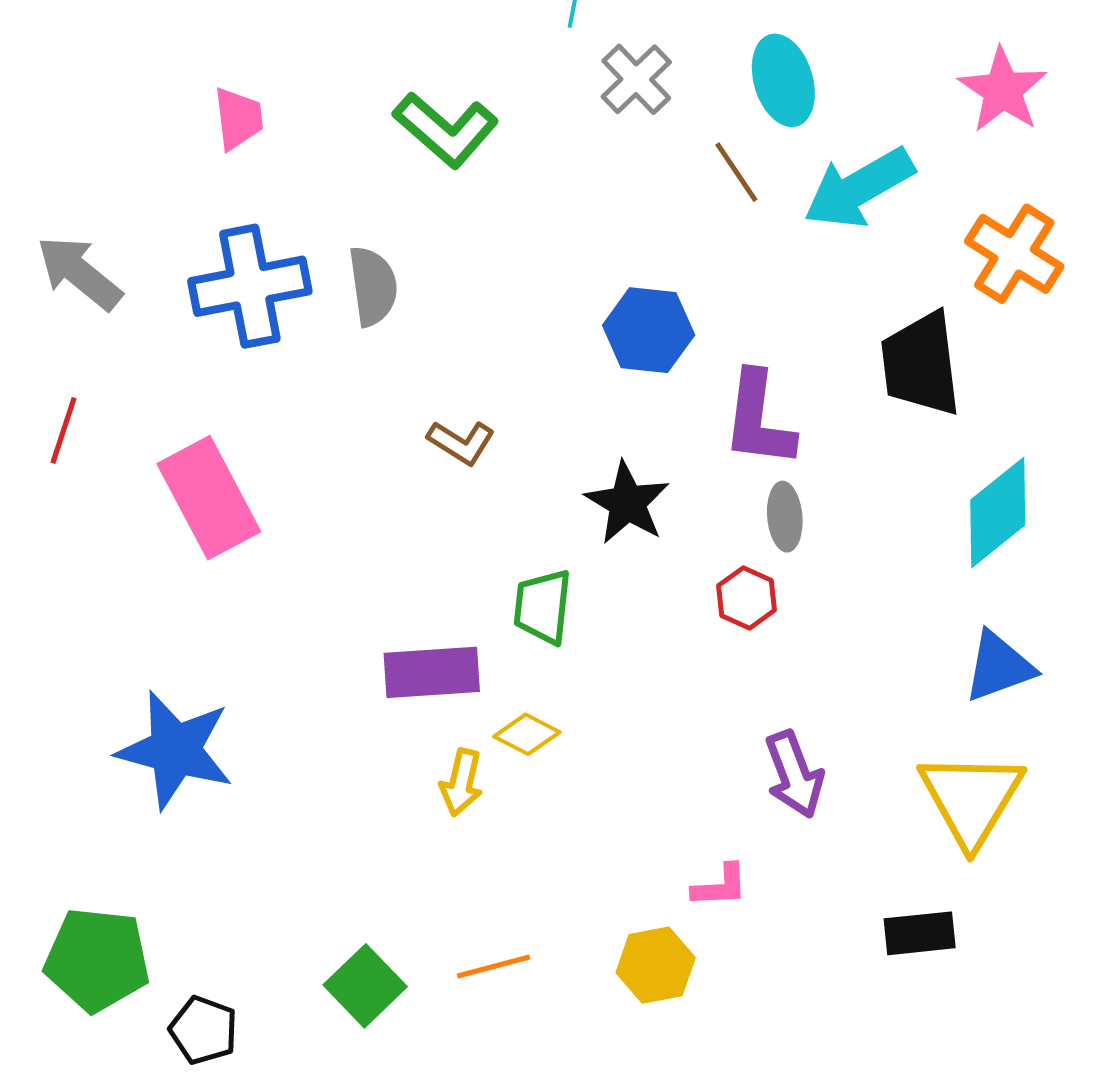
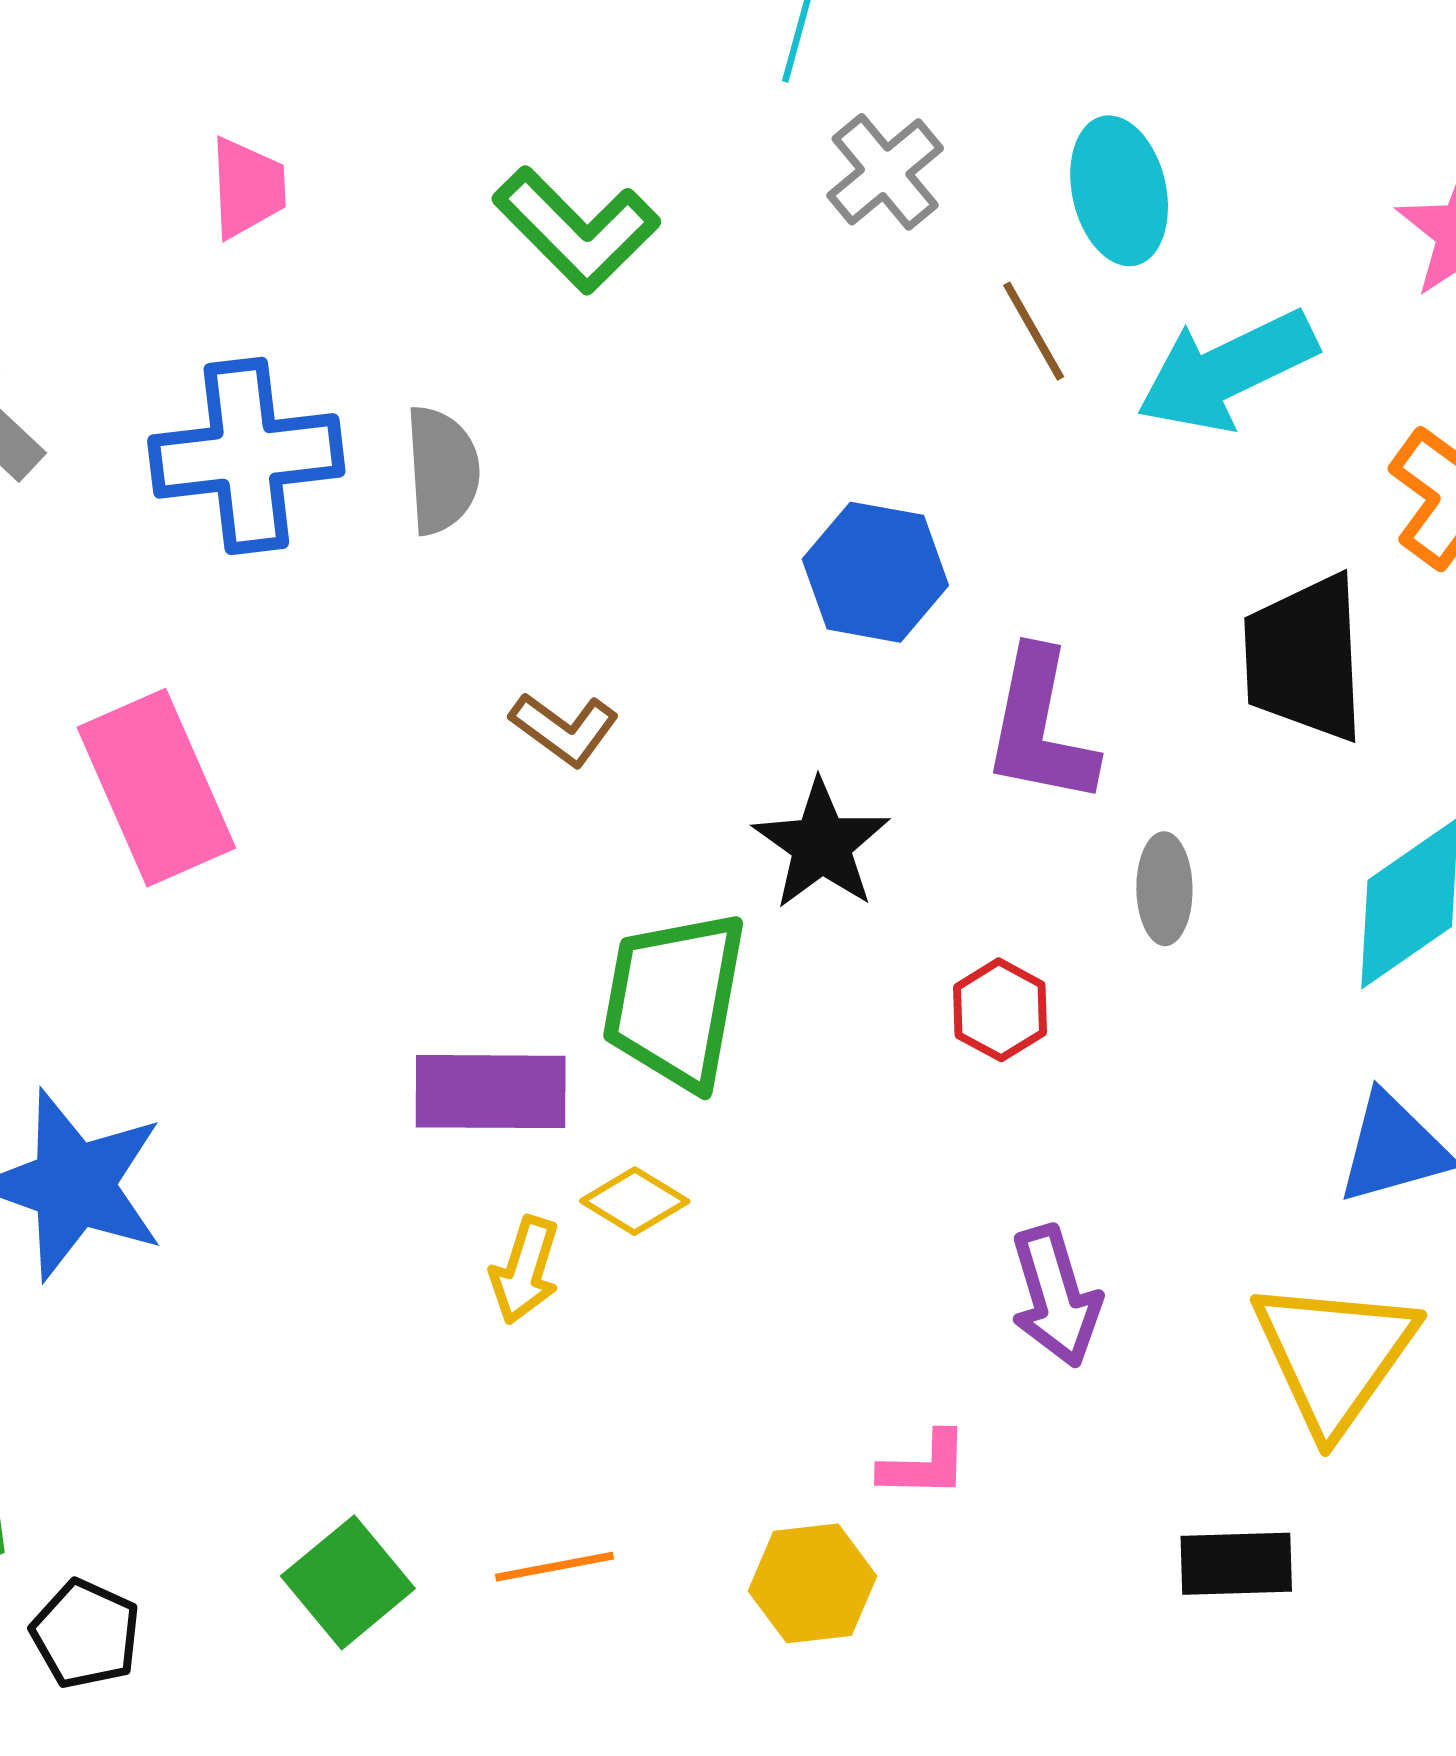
gray ellipse: (785, 517) -> (1164, 889), moved
green trapezoid: (543, 607) -> (675, 1000), size x1.5

